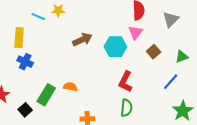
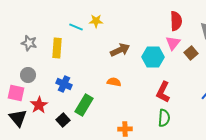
brown square: (154, 52) -> (191, 53), moved
blue cross: (25, 62) -> (64, 84), moved
orange semicircle: (70, 87) -> (114, 82), moved

